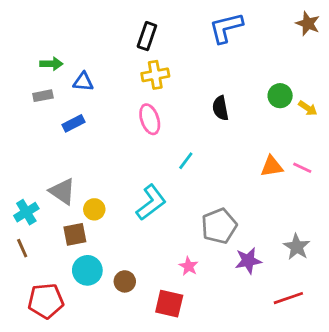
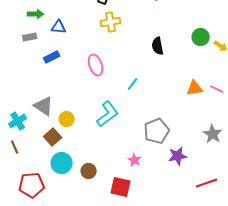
pink ellipse: (150, 119) -> (96, 65), moved
brown square: (75, 234) -> (53, 137), turned -30
gray star: (297, 247) -> (213, 134), moved

